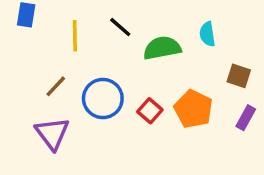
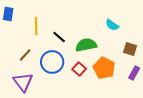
black line: (120, 27) -> (59, 37), moved
cyan semicircle: (207, 34) -> (112, 25), turned -48
green semicircle: (162, 48) -> (86, 45), moved

